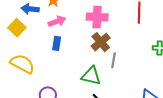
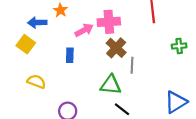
pink arrow: (57, 21) -> (84, 30), moved
yellow semicircle: (22, 64) -> (36, 82), size x0.7

